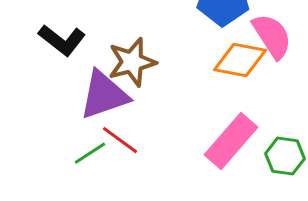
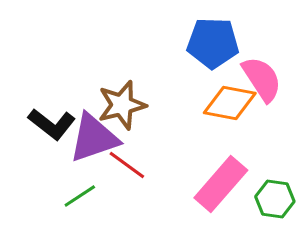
black L-shape: (62, 40) -> (52, 124), moved
red line: (120, 140) -> (127, 165), moved

